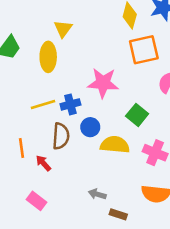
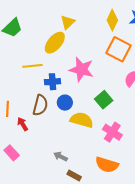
yellow triangle: (63, 29) -> (68, 22), moved
orange square: (144, 50) -> (118, 49), turned 30
yellow ellipse: (48, 57) -> (55, 43), moved, turned 30
yellow line: (43, 105) -> (32, 66), moved

